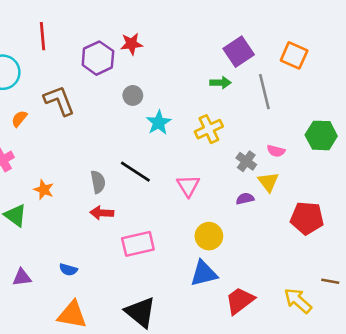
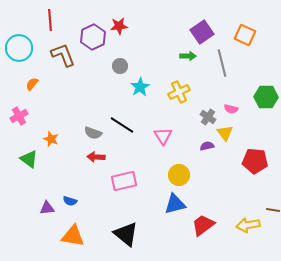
brown L-shape: (59, 101) -> (63, 55), moved
gray semicircle: (98, 182) -> (93, 133), turned 120
purple triangle: (22, 277) -> (47, 208), moved
yellow arrow: (298, 301) -> (248, 225), turned -50

